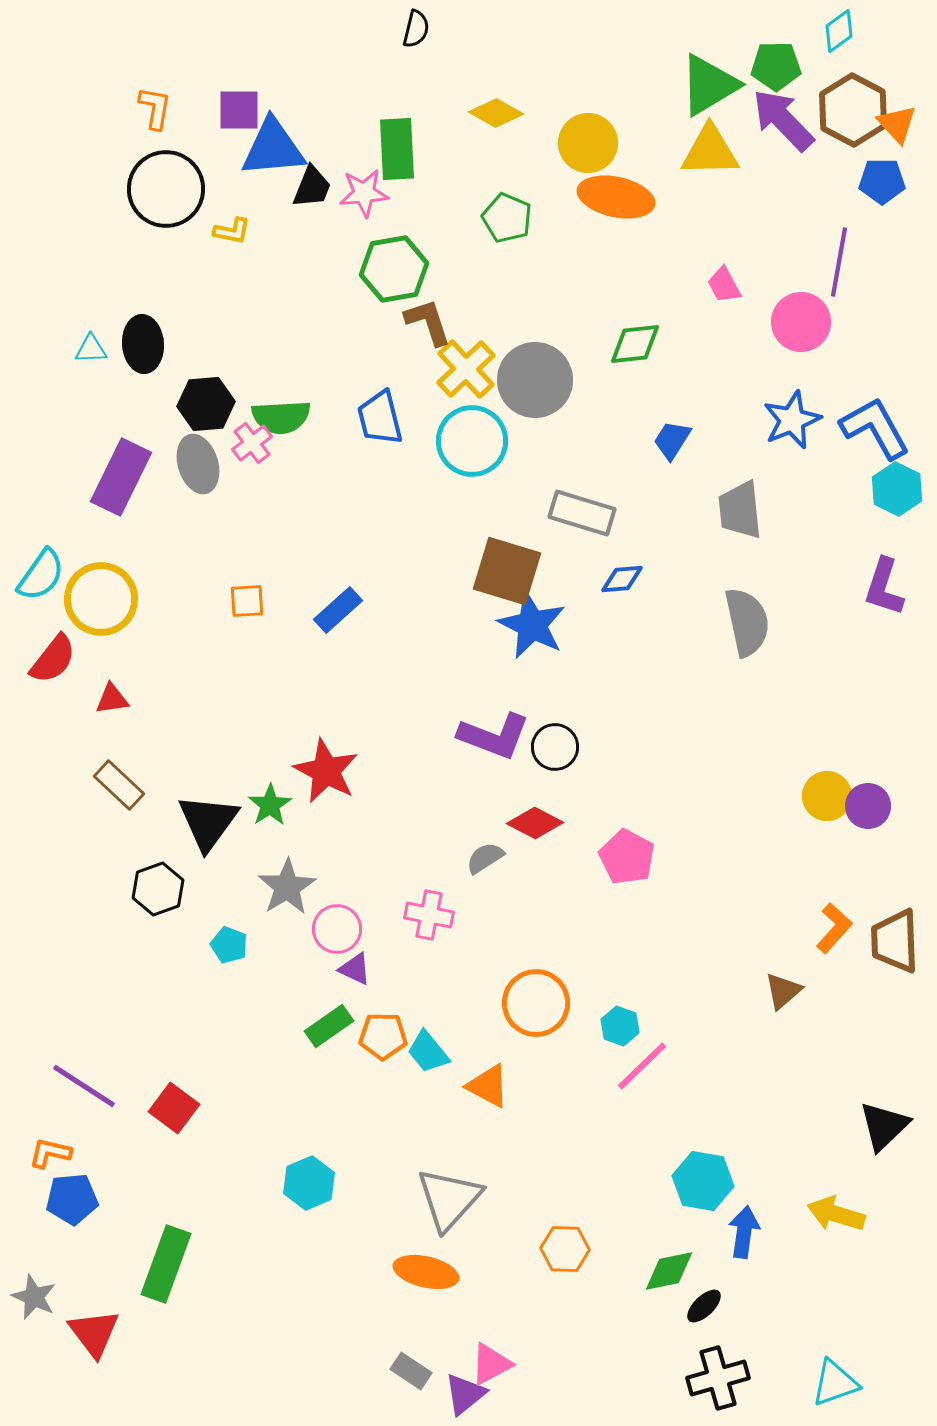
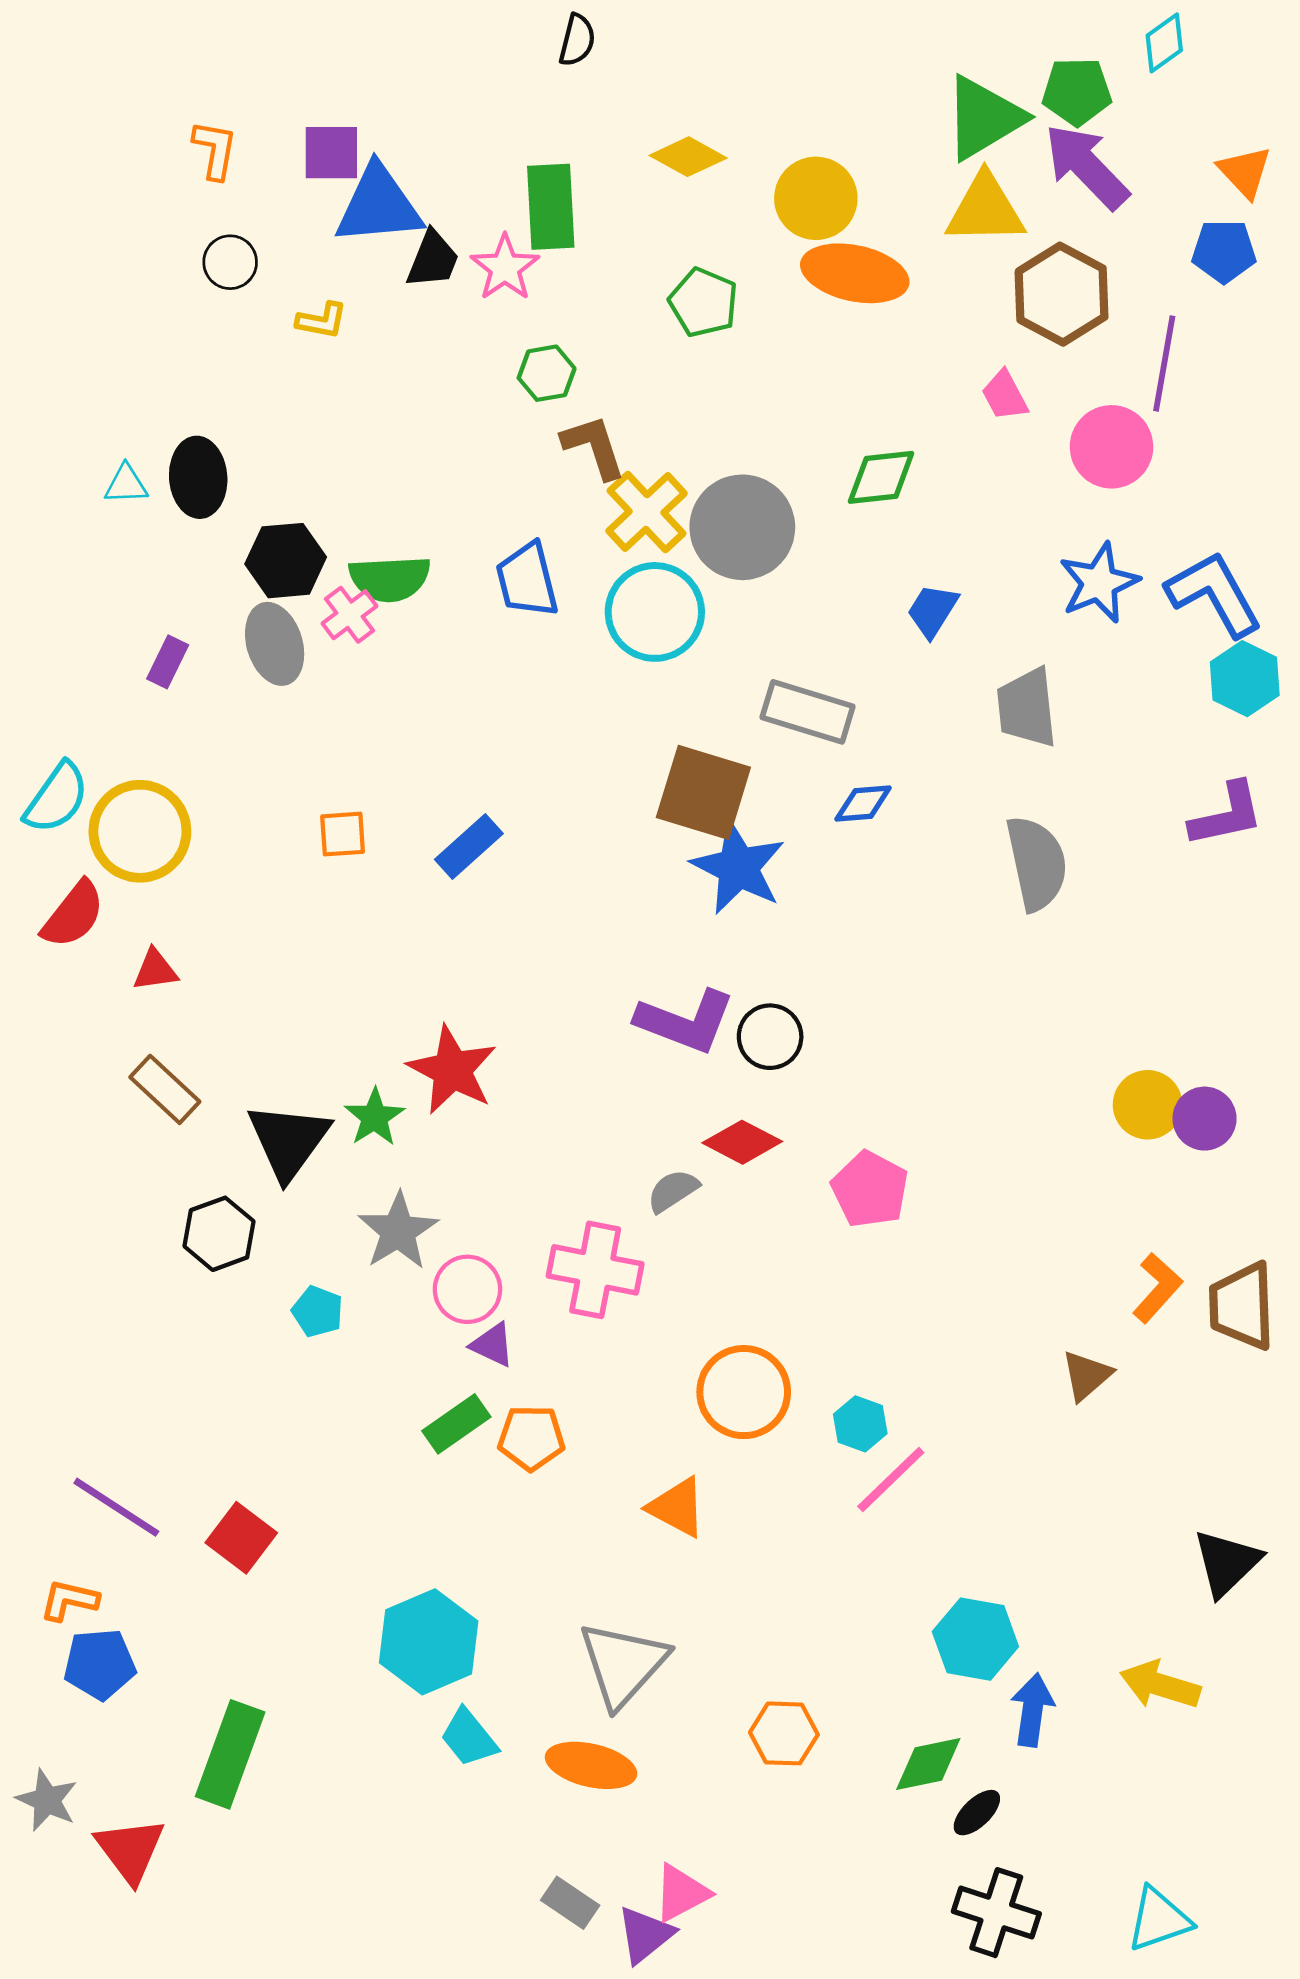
brown hexagon: (853, 110) -> (1062, 294), moved
black circle: (166, 189) -> (230, 262), size x0.5
pink star: (364, 193) -> (505, 268), turned -30
green hexagon: (394, 269) -> (547, 373), size x0.6
purple rectangle: (121, 477) -> (168, 662), size x0.5
purple L-shape: (884, 587) -> (1227, 815), turned -120
pink cross: (429, 915) -> (595, 1270), size x1.4
cyan trapezoid: (428, 1052) -> (469, 1738), moved
cyan hexagon: (309, 1183) -> (429, 1642), size x1.4
black cross: (718, 1378) -> (996, 1913), turned 34

